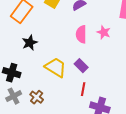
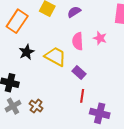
yellow trapezoid: (56, 67) -> (55, 56), moved

